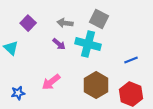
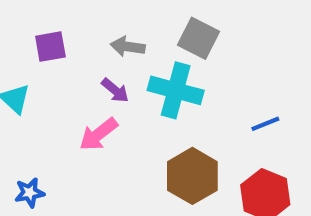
purple square: (28, 23) -> (50, 47), turned 35
pink arrow: (51, 82) -> (98, 134), moved

